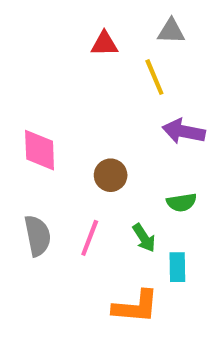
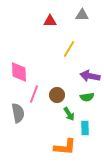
yellow line: (154, 77) -> (69, 49), moved, turned 54
purple arrow: (184, 131) -> (90, 76), moved
brown circle: (111, 175) -> (57, 95), moved
pink line: (90, 238) -> (34, 94), moved

